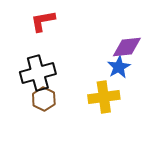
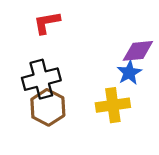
brown hexagon: (44, 99) -> (48, 107), size x1.4

